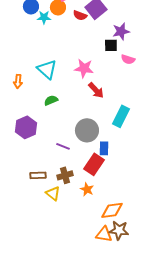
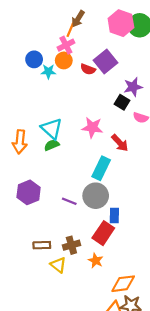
black square: (111, 45) -> (122, 102), turned 32
orange arrow: (18, 81) -> (20, 142), size x1.5
red arrow: (96, 90) -> (120, 143), moved
green semicircle: (51, 100) -> (52, 145), moved
cyan rectangle: (121, 116) -> (101, 168), moved
purple line: (63, 146) -> (69, 201), moved

